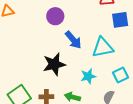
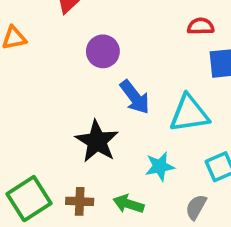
black star: (54, 64) -> (97, 141), turned -30

